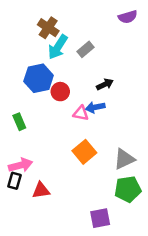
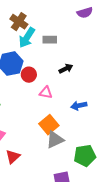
gray rectangle: (86, 49) -> (50, 40), turned 40
blue arrow: (95, 107) -> (79, 106), moved
gray triangle: (124, 159) -> (55, 140), moved
red triangle: (41, 190) -> (13, 157), turned -35

